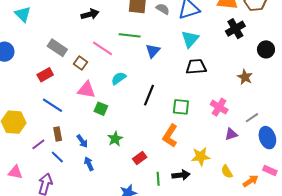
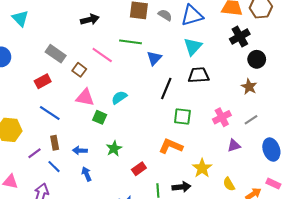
black circle: (266, 49) -> (257, 59), moved
cyan semicircle: (119, 78) -> (119, 97), moved
black line: (149, 95) -> (166, 88), moved
pink cross: (219, 107) -> (222, 117), turned 30
gray line: (252, 118) -> (251, 120), moved
orange L-shape: (170, 136) -> (171, 146), turned 80
blue arrow: (82, 141) -> (80, 151), turned 128
yellow star: (201, 157) -> (202, 168), turned -30

